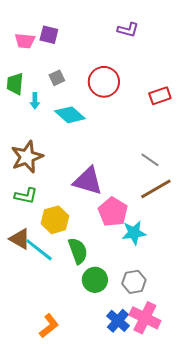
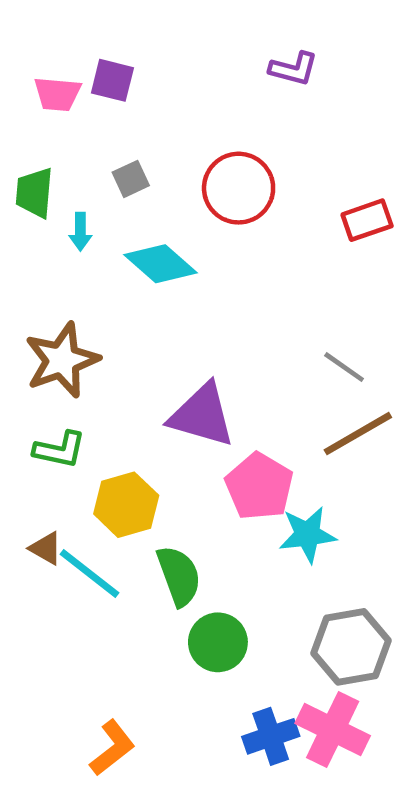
brown triangle: (20, 239) -> (46, 548), size x0.7
gray hexagon: (134, 282) -> (351, 647), moved, size x1.4
blue cross: (118, 321) -> (271, 736), turned 30

